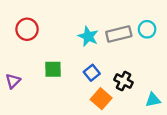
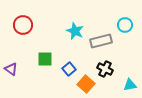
gray rectangle: (119, 34) -> (101, 41), moved
blue square: (92, 73) -> (69, 69), moved
purple triangle: (13, 81) -> (11, 69), turned -40

